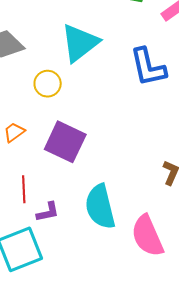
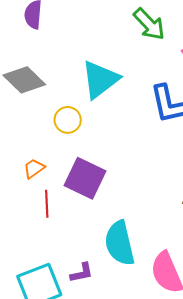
red line: (24, 189) -> (47, 204), moved
purple L-shape: (48, 212) -> (82, 273), moved

